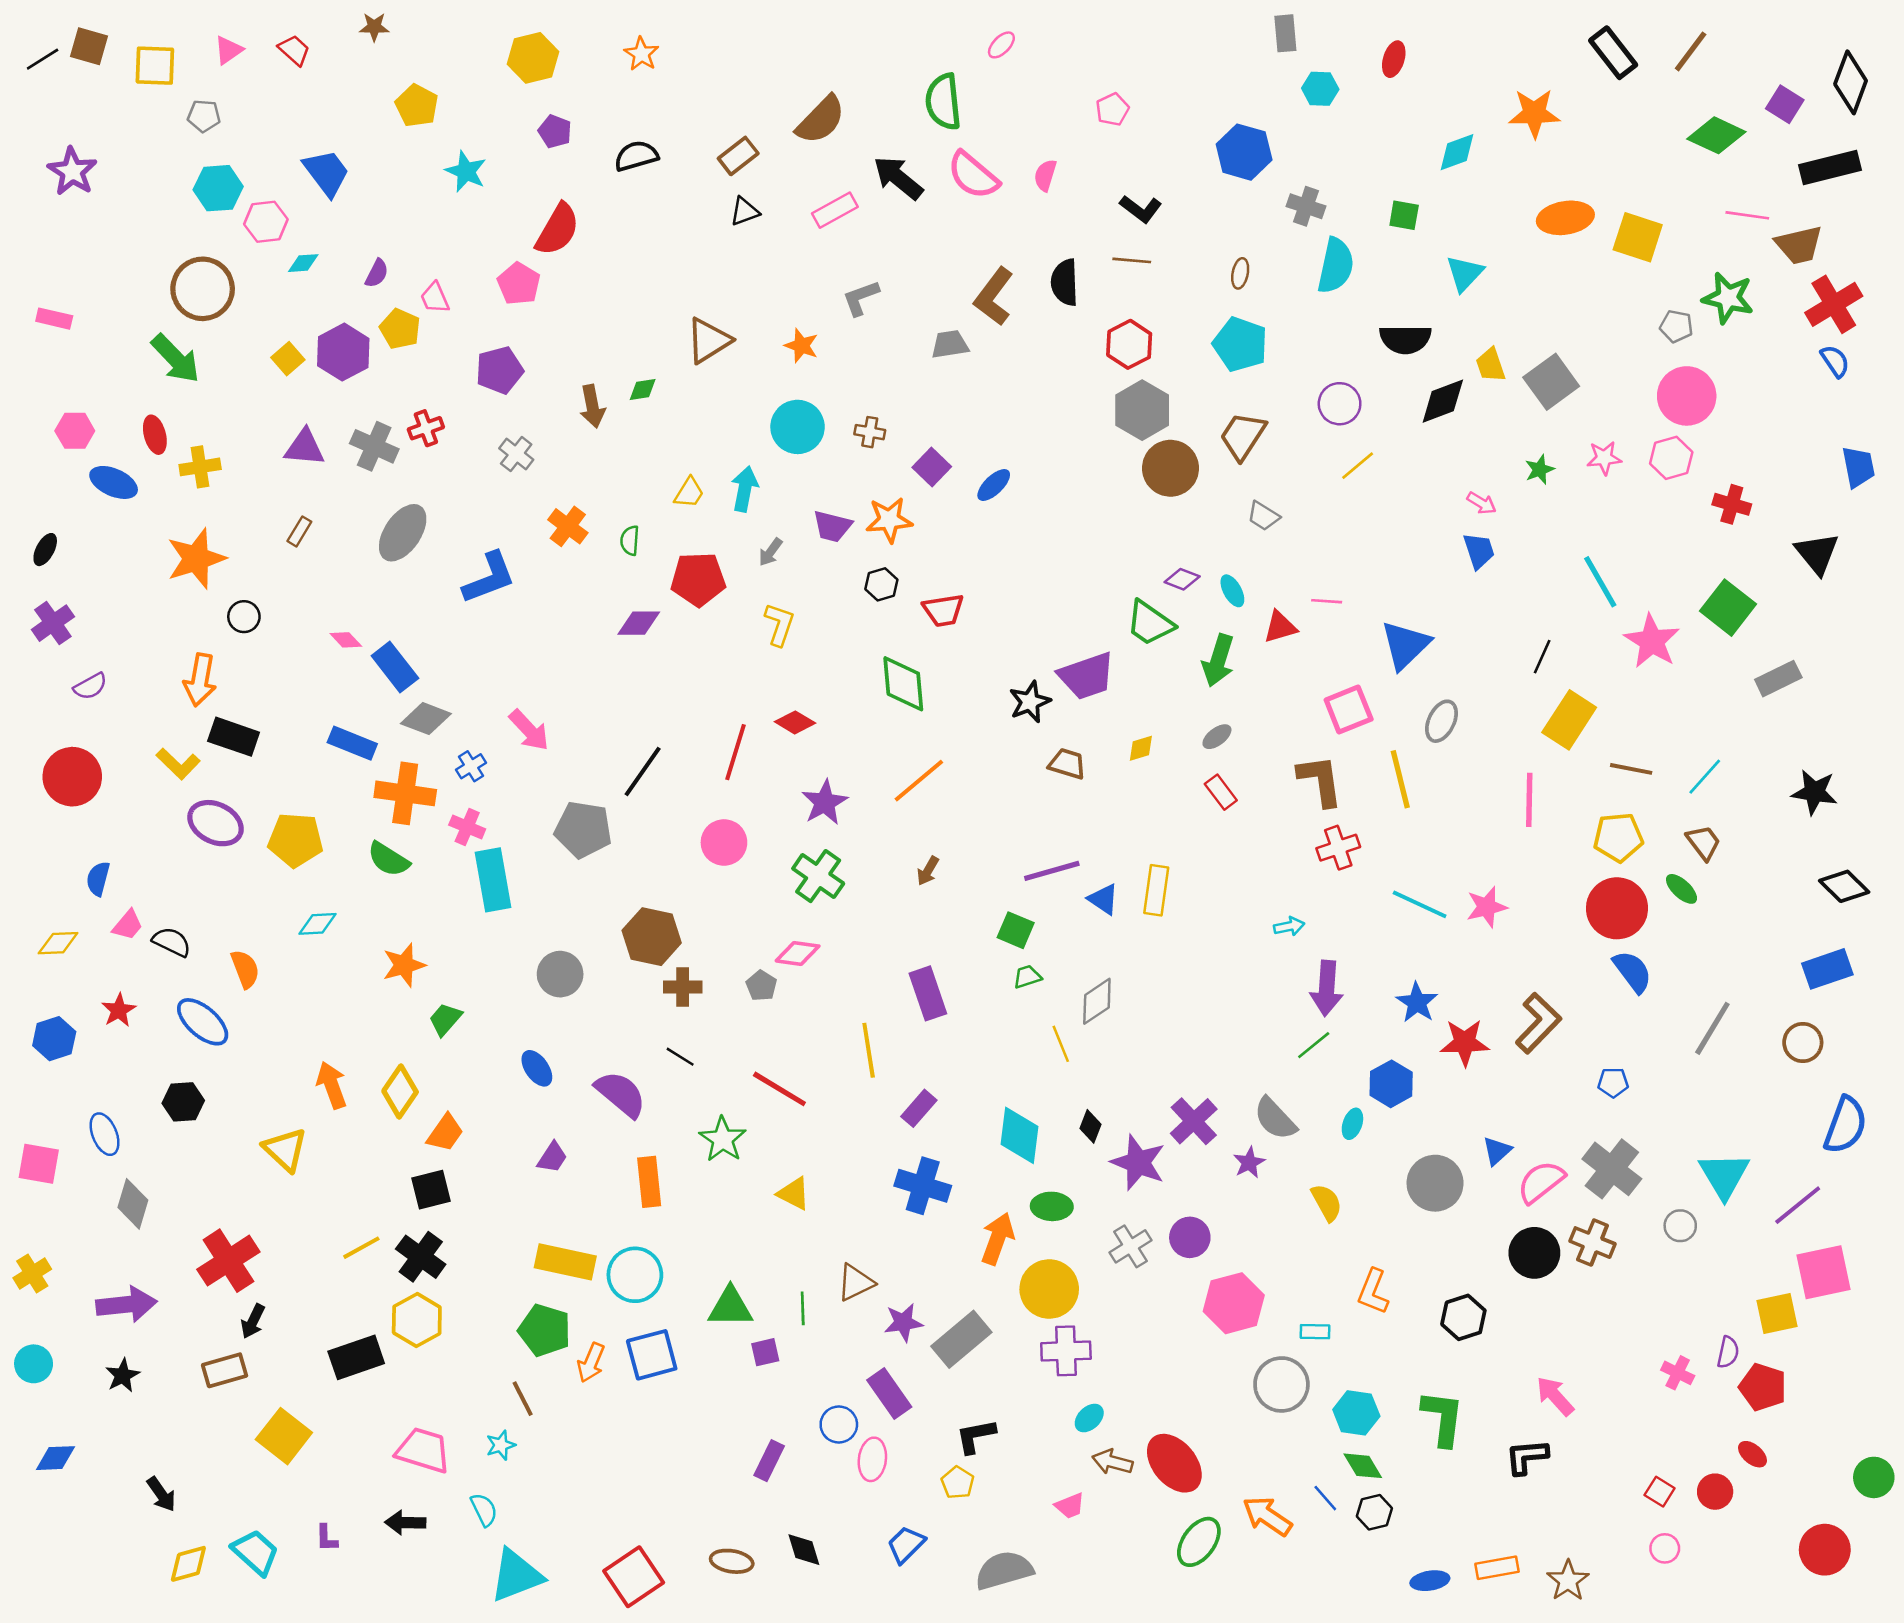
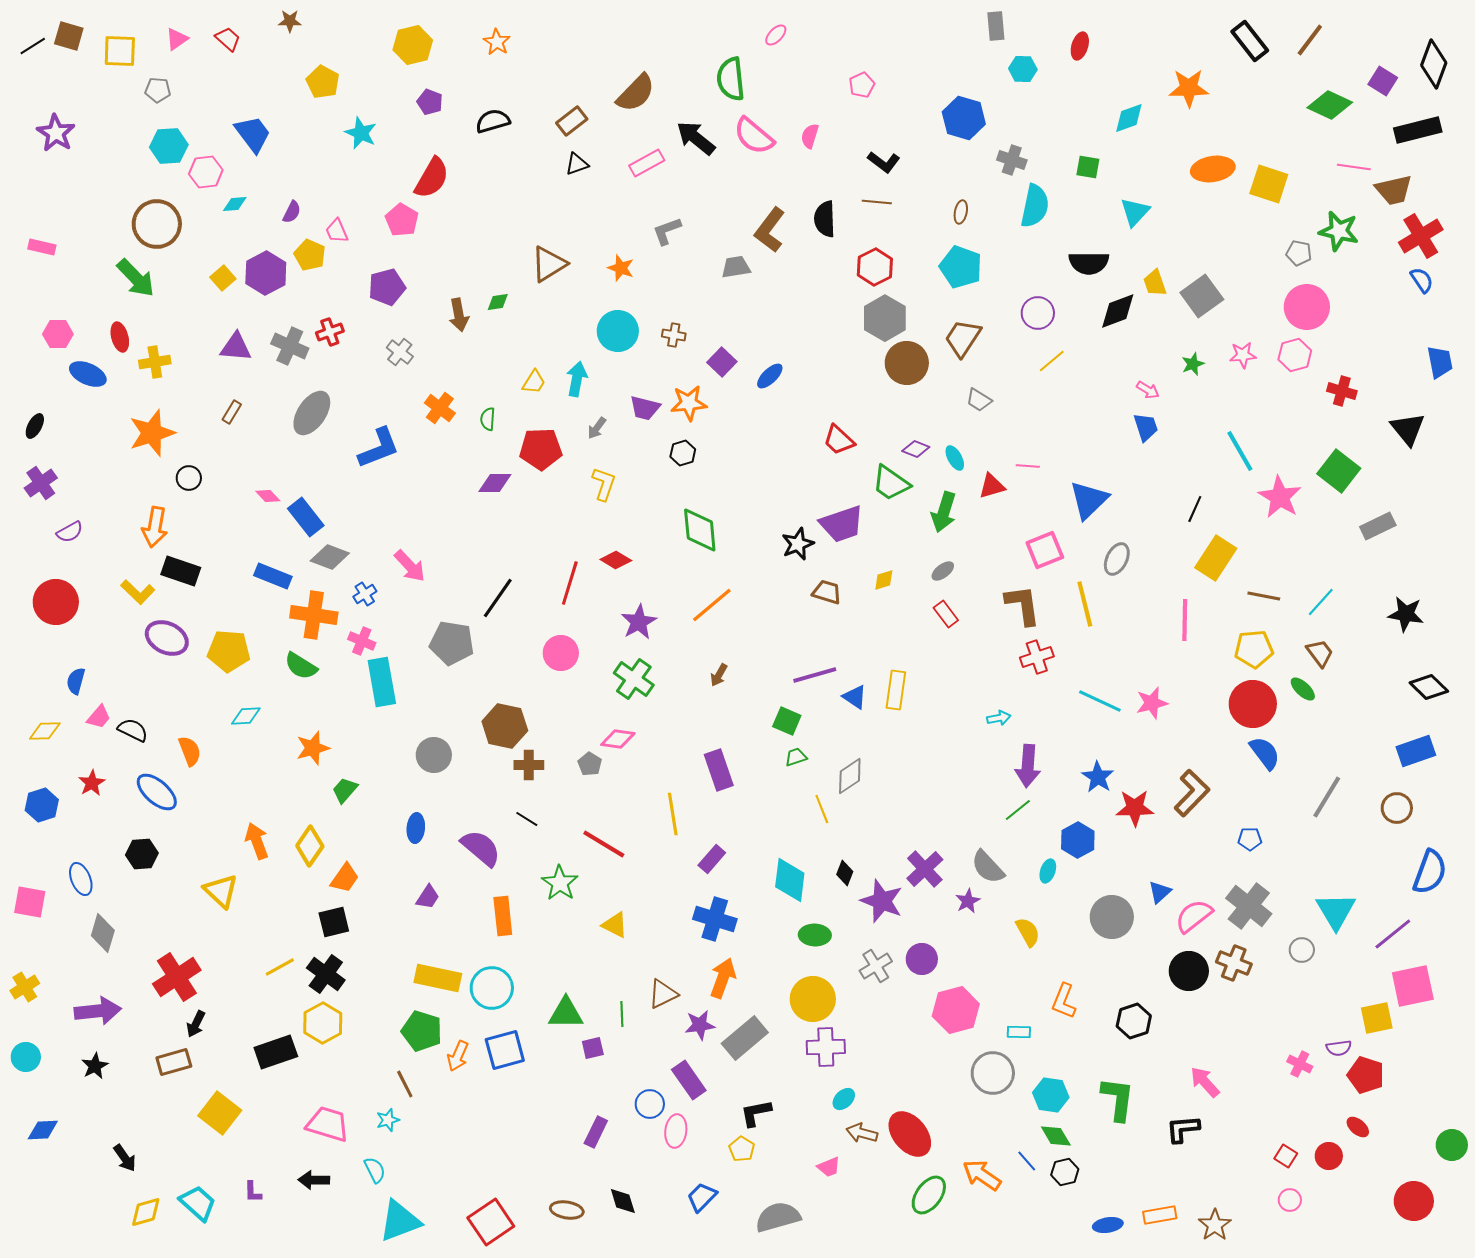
red trapezoid: (943, 610) -> (839, 440), moved, turned 52
blue ellipse: (537, 1068) -> (416, 828), turned 40
orange arrow: (998, 1239) -> (723, 978), moved
purple semicircle: (1728, 1352) -> (1339, 1048), turned 70

